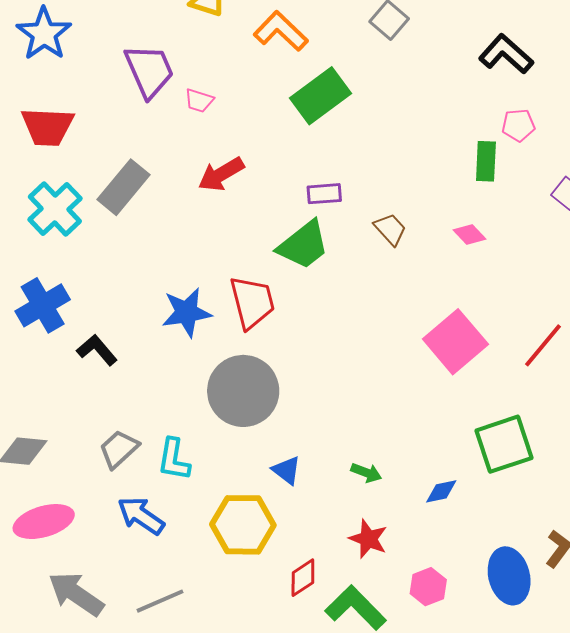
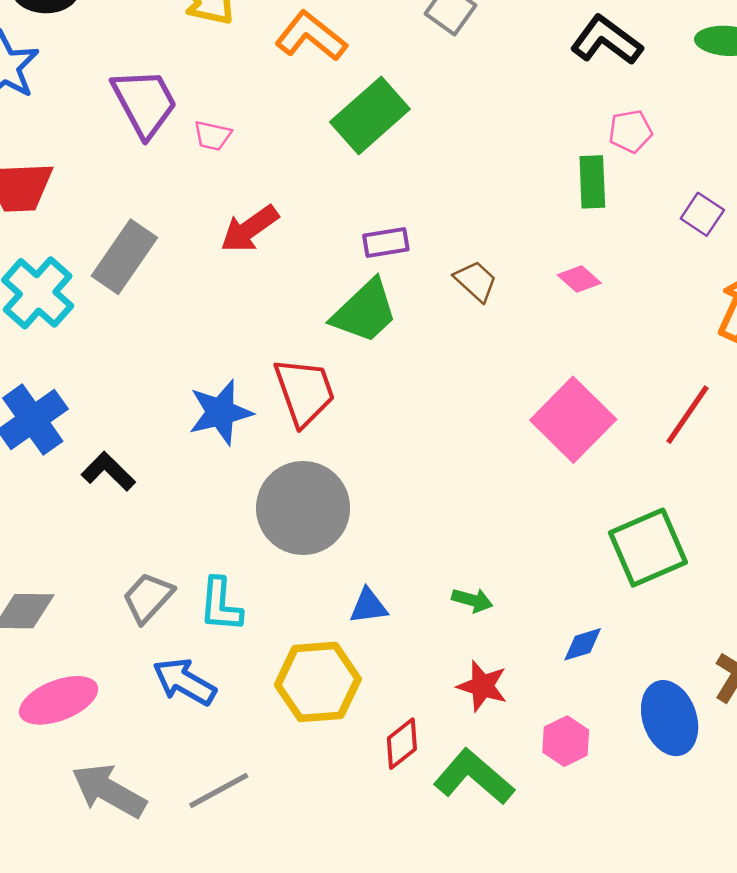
blue triangle: (287, 470) -> (368, 606), turned -40
blue diamond: (441, 491) -> (583, 644), moved

